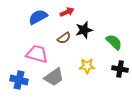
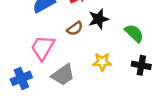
pink trapezoid: (37, 54) -> (43, 48), turned -75
blue cross: (19, 80) -> (21, 78), turned -36

